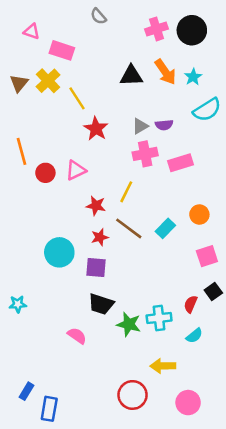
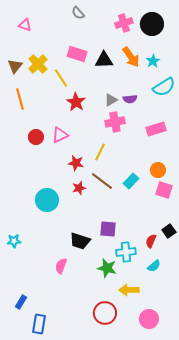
pink rectangle: (62, 50) -> (77, 54), moved
orange line: (21, 151) -> (20, 99), moved
pink rectangle: (180, 163) -> (156, 129), moved
pink square: (207, 256) -> (164, 190), moved, turned 36
purple square: (96, 268) -> (108, 229), moved
green star: (129, 324) -> (107, 268), moved
pink semicircle: (77, 336) -> (61, 266), turned -105
blue rectangle: (27, 391) -> (21, 302), moved

